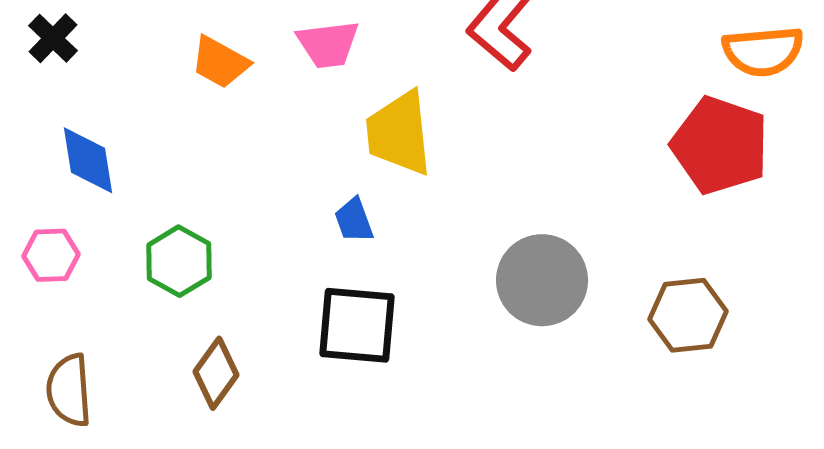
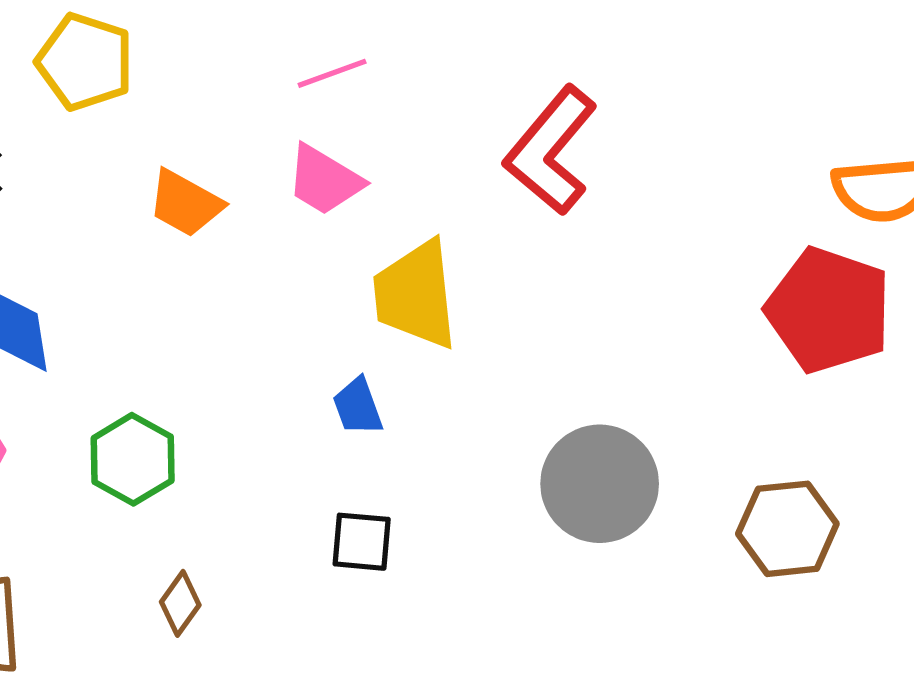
pink trapezoid: (328, 44) -> (324, 180), turned 38
black square: (357, 325) -> (362, 542), size x0.6
brown diamond: (216, 373) -> (180, 603), size x0.7

